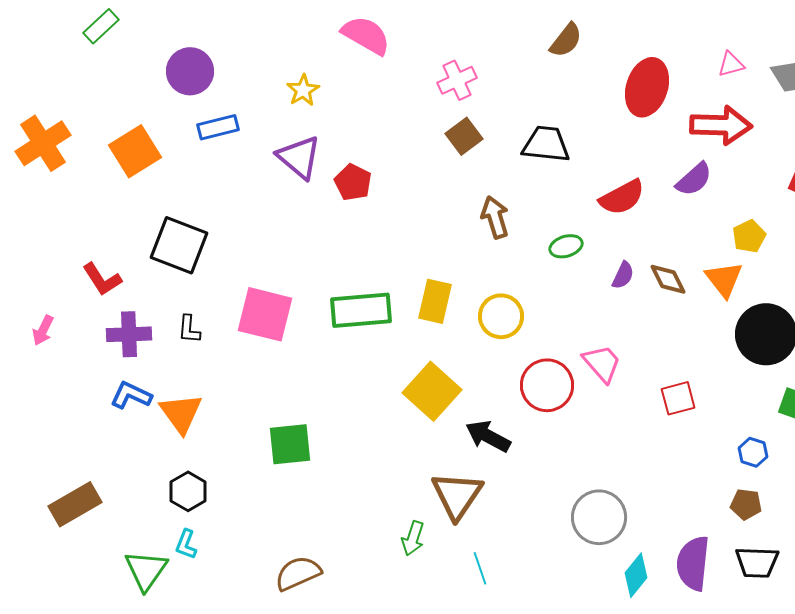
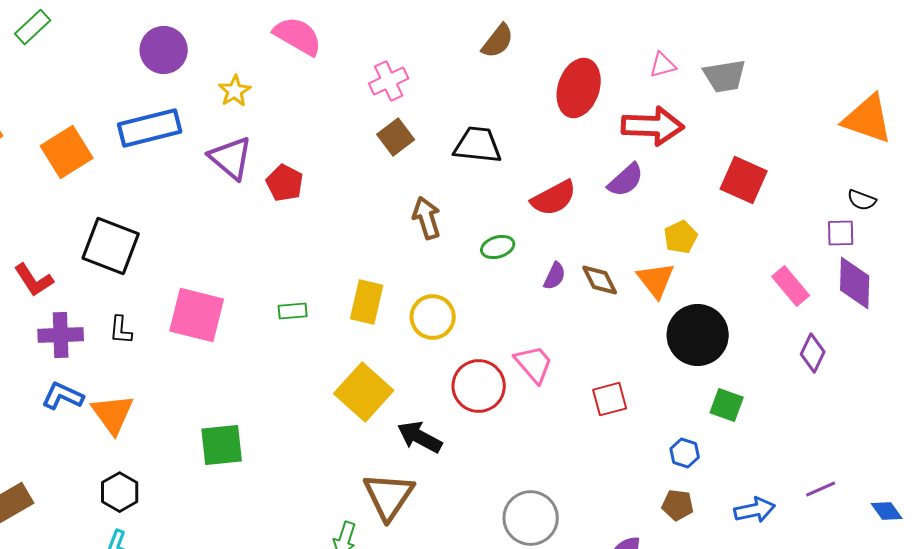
purple circle: (190, 71) -> (164, 50), moved
blue rectangle: (218, 127) -> (150, 128), size x1.5
green rectangle: (361, 310) -> (293, 311), size x0.5

